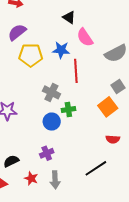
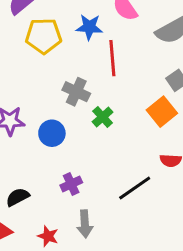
green cross: (68, 110) -> (103, 117), turned -32
blue circle: (52, 122) -> (52, 133), moved
black line: (96, 168) -> (135, 188), moved
red star: (31, 178) -> (48, 236), moved

